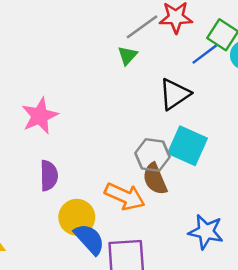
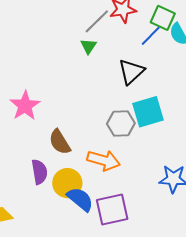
cyan square: (187, 146) -> (148, 112), turned -32
purple semicircle: (49, 176) -> (39, 172), moved
brown semicircle: (155, 179) -> (60, 142), moved

